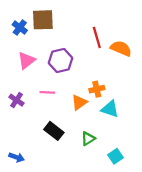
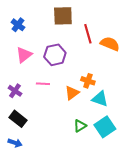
brown square: (43, 20) -> (63, 16), moved
orange cross: (97, 89) -> (88, 81), turned 32
black rectangle: (54, 131) -> (18, 119), moved
cyan square: (115, 156) -> (105, 127), moved, size x1.5

